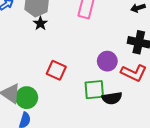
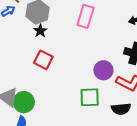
red square: (56, 70) -> (43, 60), moved
black semicircle: (112, 98) -> (121, 109), moved

